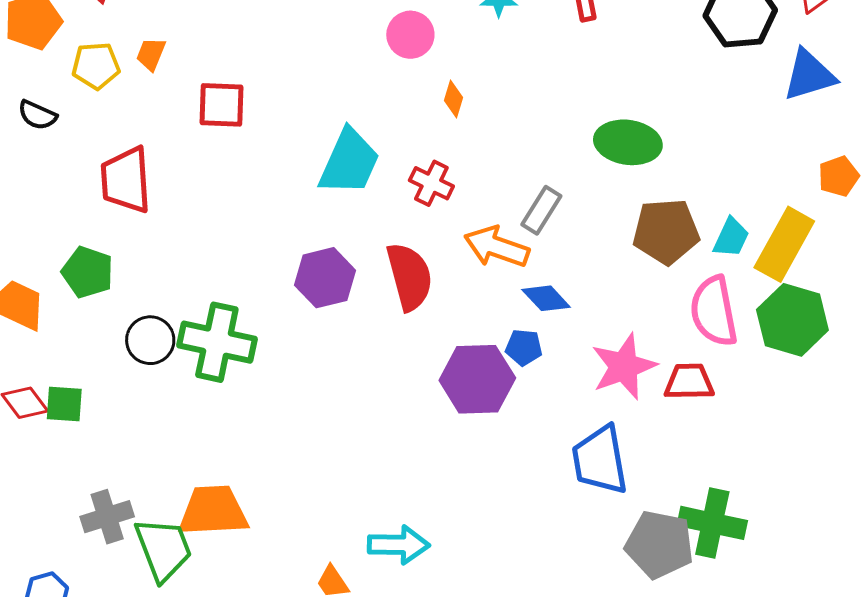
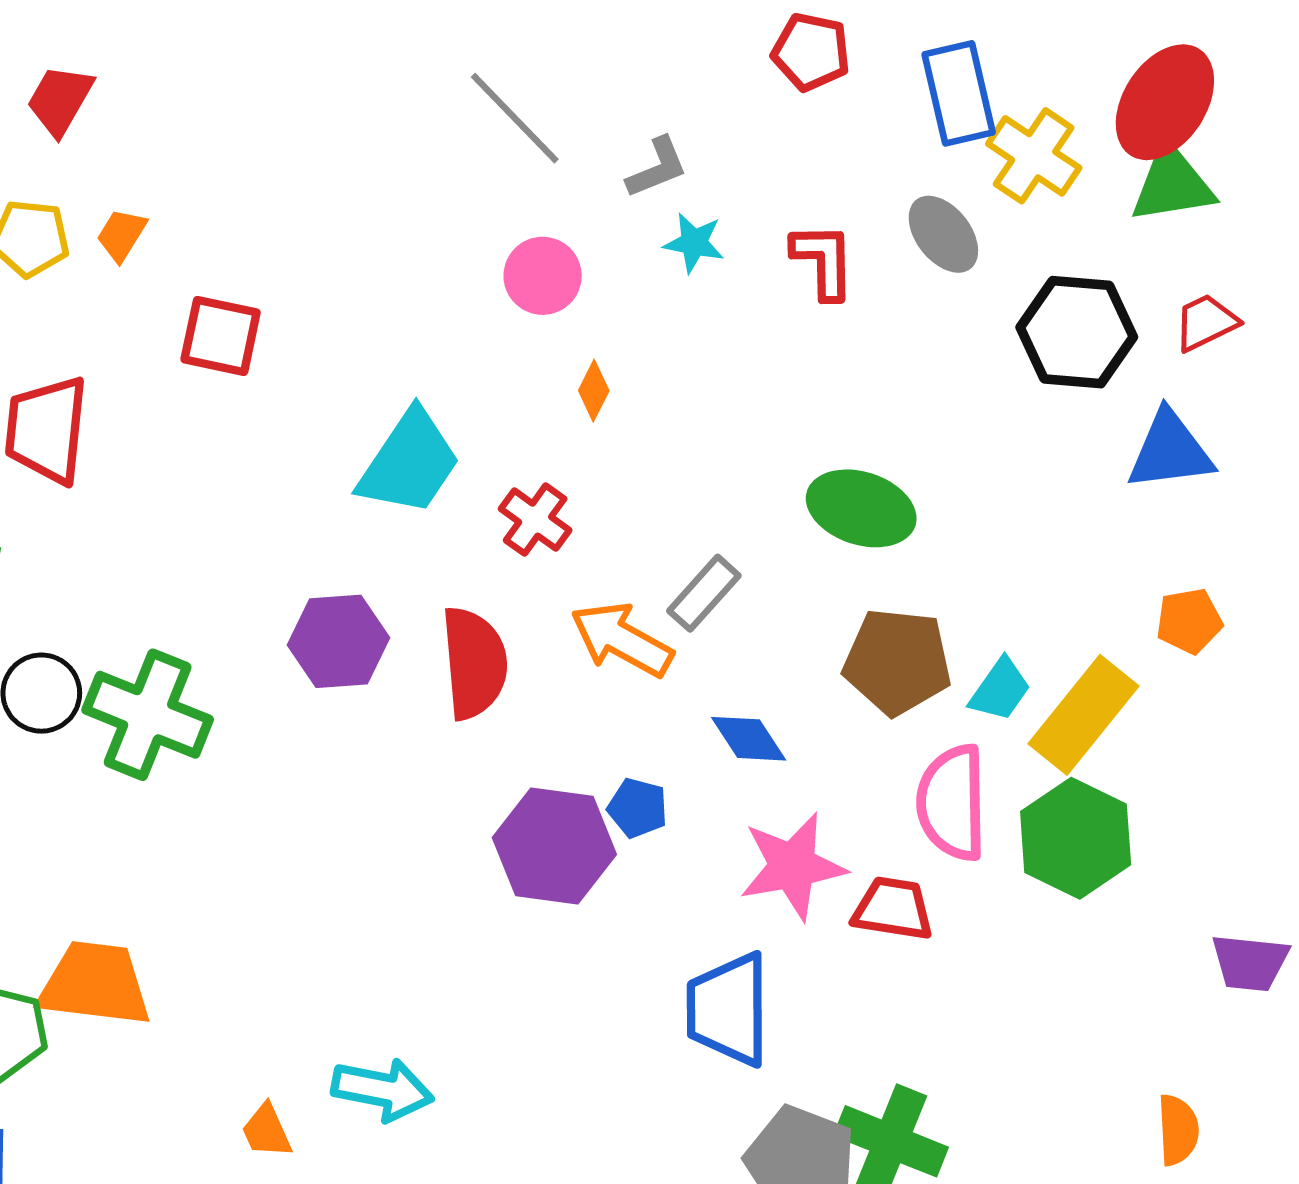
blue diamond: (546, 298) -> (749, 739), moved

